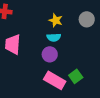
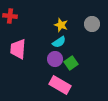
cyan semicircle: (54, 37) -> (59, 42), turned -32
green square: (76, 76) -> (71, 63), moved

